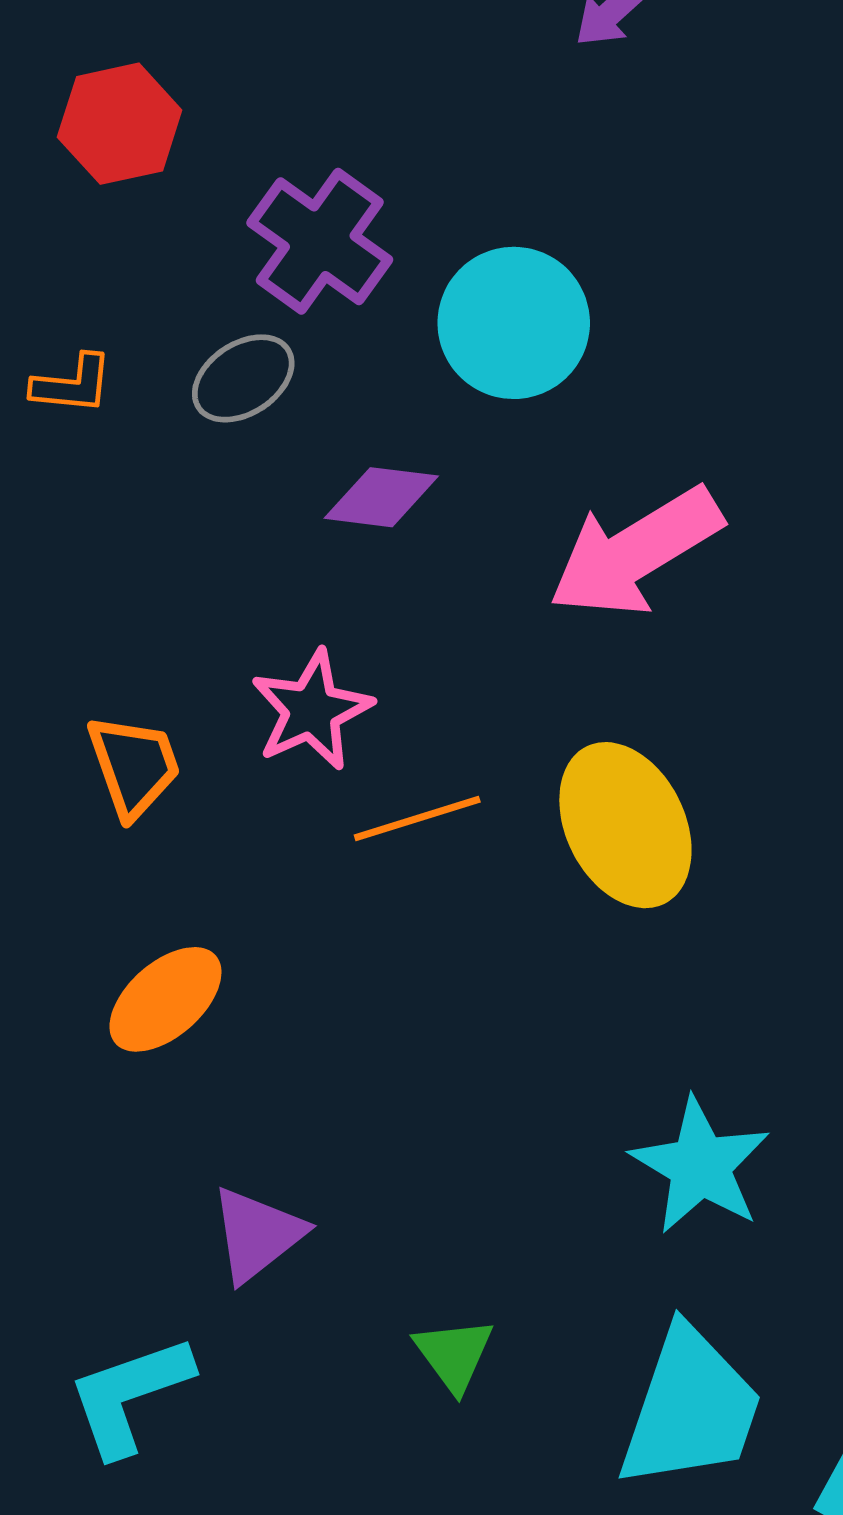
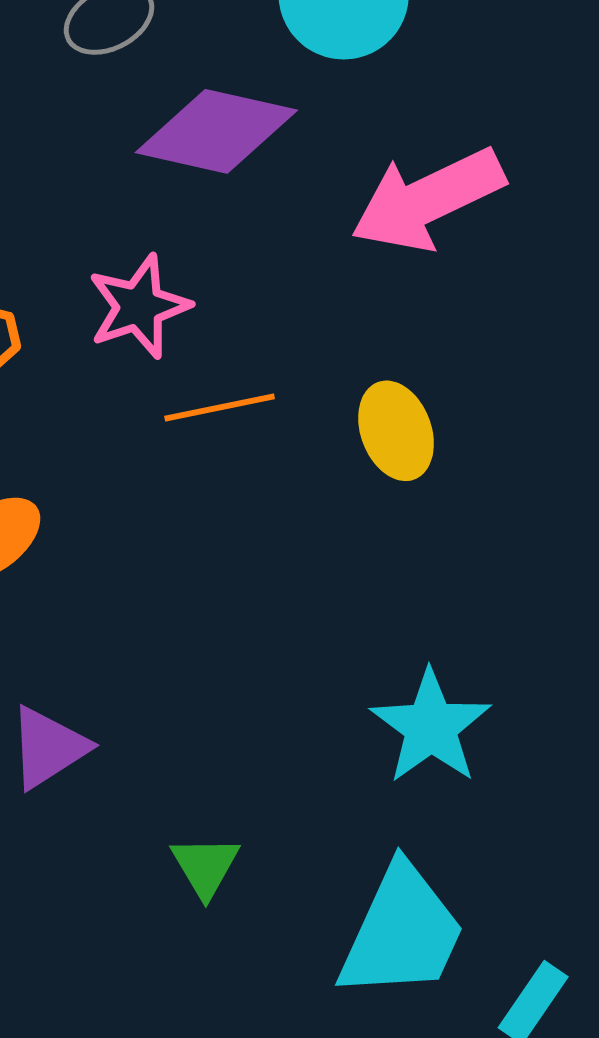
purple diamond: (381, 497) -> (216, 131), size x1.6
yellow ellipse: (625, 825) -> (396, 431), size x0.7

